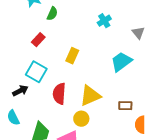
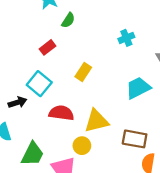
red semicircle: (59, 94) -> (61, 113), turned 85
brown rectangle: (125, 106) -> (135, 139), size x1.5

